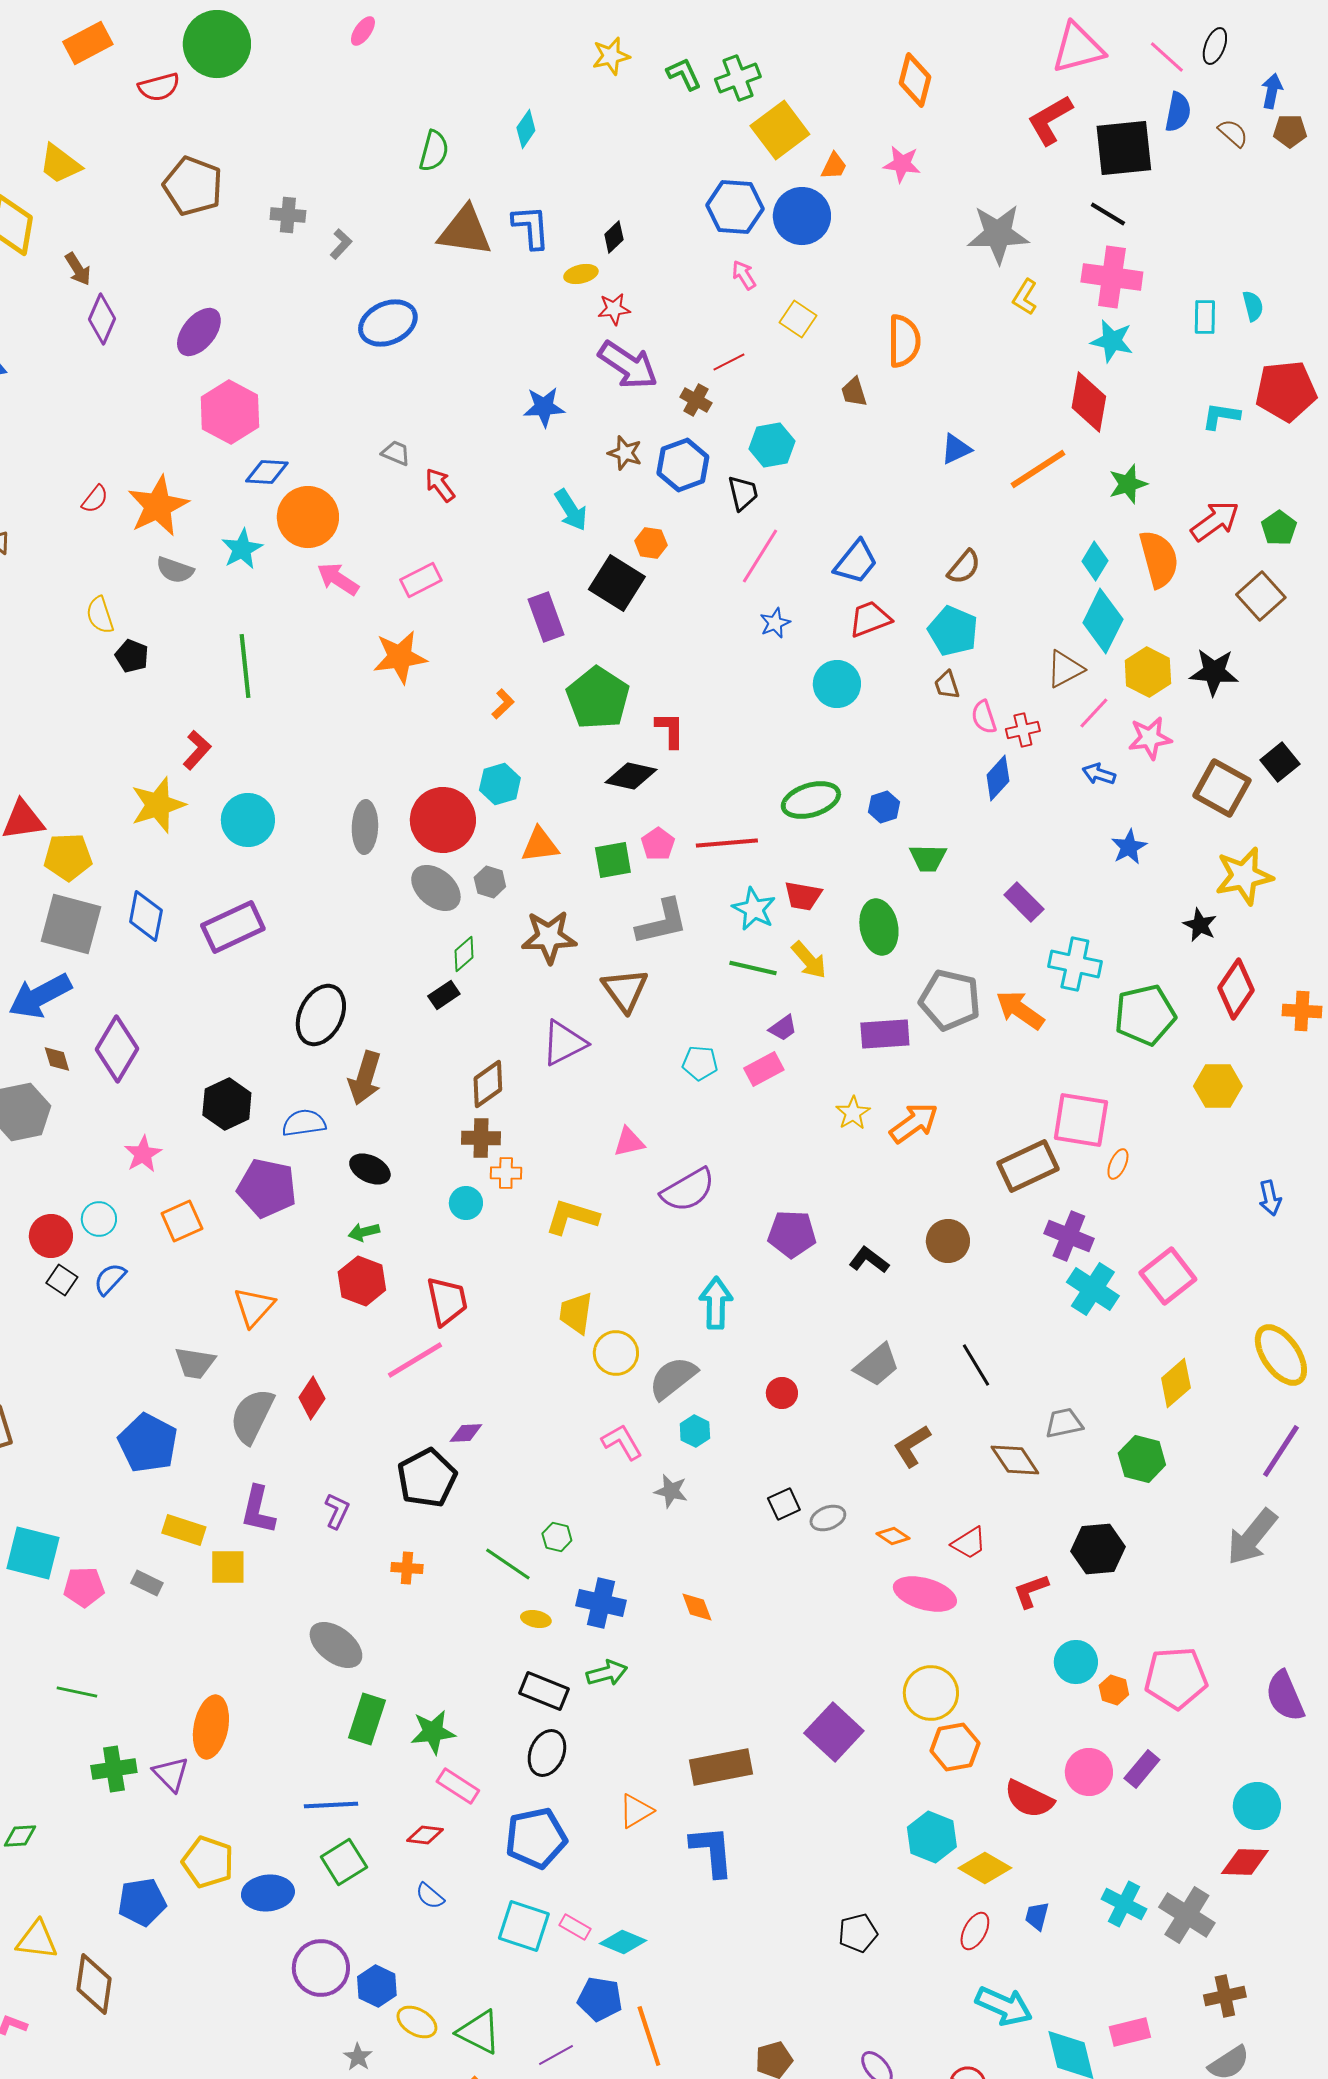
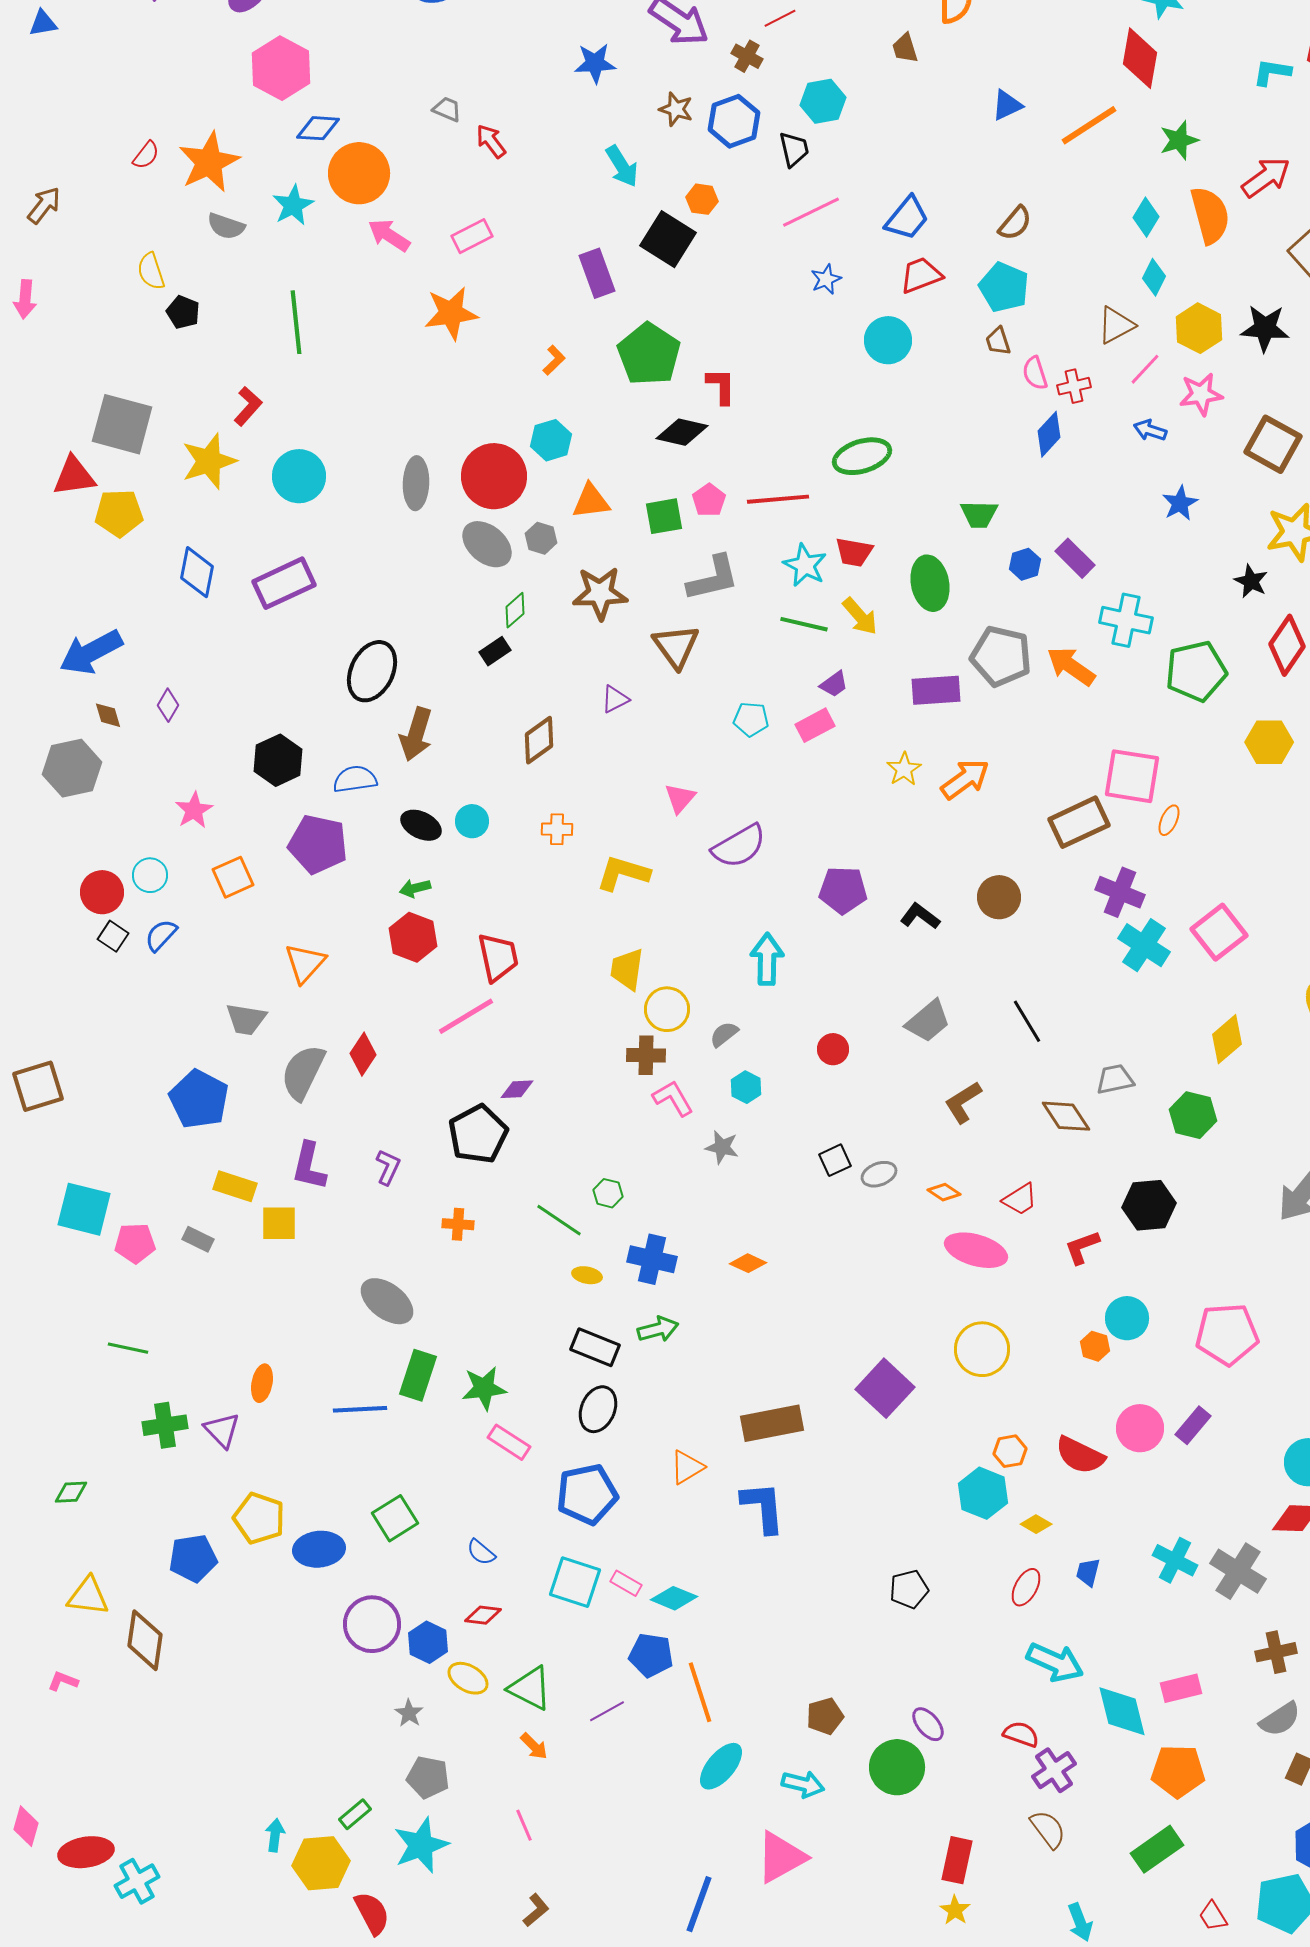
pink line: (760, 556) -> (811, 212), turned 32
cyan diamond: (1103, 621) -> (1154, 277), size x0.6
blue hexagon: (884, 807) -> (1025, 564), moved
gray square: (71, 924) -> (122, 424), moved
purple triangle: (564, 1043) -> (615, 699), size x0.6
purple diamond: (117, 1049) -> (168, 705), size x0.5
brown cross: (481, 1138) -> (646, 1055), moved
pink triangle: (629, 1142) -> (680, 798), turned -36
cyan circle: (466, 1203) -> (472, 821), moved
gray semicircle: (673, 1378) -> (724, 1034), size x0.6
orange diamond: (697, 1607) -> (748, 1263), turned -45
orange hexagon: (1114, 1690) -> (1095, 1346), moved
orange ellipse: (211, 1727) -> (262, 1383), size x0.6
orange hexagon: (955, 1747) -> (1010, 1451), moved, size x0.7
blue line: (331, 1805) -> (360, 1409), moved
red diamond: (425, 1835) -> (483, 1615), moved
yellow diamond: (985, 1868) -> (1036, 1524), size x0.6

